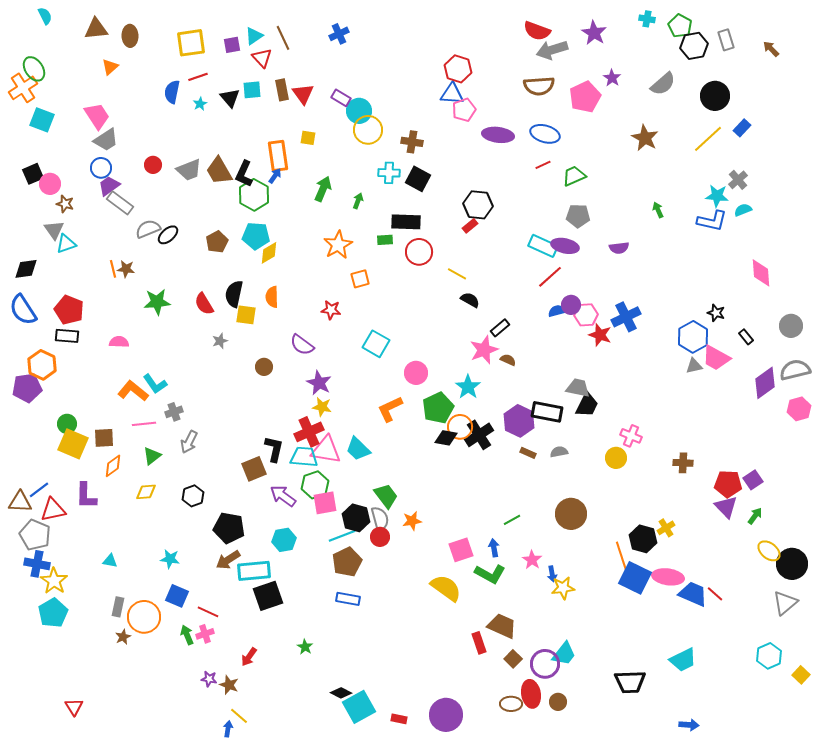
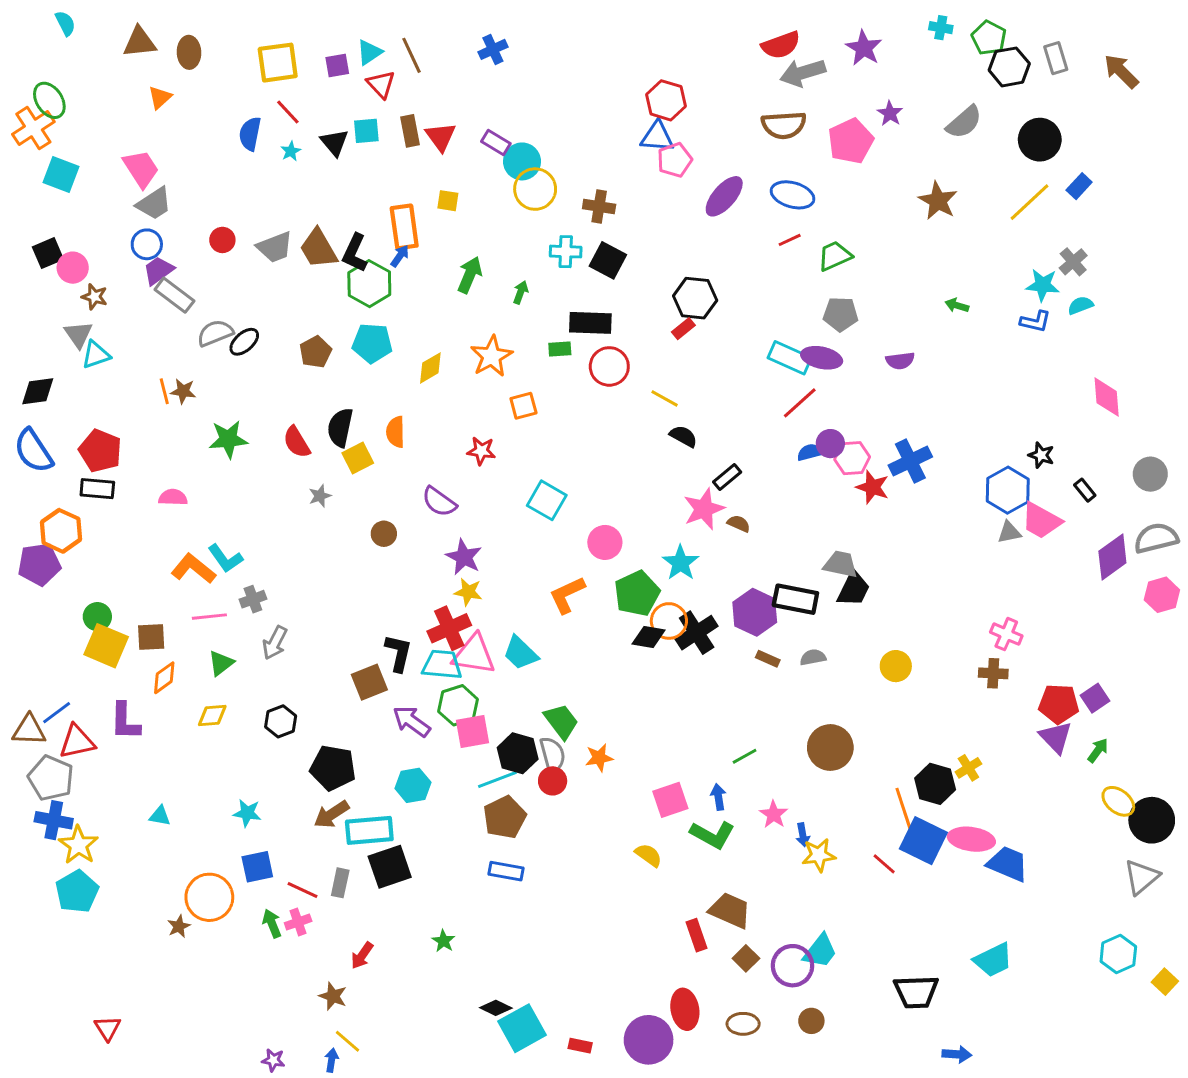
red semicircle: (537, 31) -> (781, 45), turned -40
brown arrow: (771, 49) -> (1121, 71), size x1.5
red line: (198, 77) -> (288, 112), turned 66
purple ellipse: (498, 135) -> (724, 196), turned -56
green arrow: (658, 210) -> (957, 305), turned -49
blue L-shape: (712, 221) -> (1035, 321), size x0.7
yellow diamond: (269, 253) -> (430, 368), moved
yellow square: (246, 315) -> (358, 458), turned -35
pink cross: (631, 436) -> (1006, 634), moved
yellow semicircle: (446, 588) -> (649, 855), size x0.6
red line: (715, 594) -> (884, 864), moved
blue square: (177, 596) -> (257, 867), turned -35
gray rectangle: (118, 607) -> (340, 883), moved
purple star: (209, 679) -> (273, 1060), moved
red ellipse: (531, 694) -> (685, 1009), moved
blue arrow: (689, 725) -> (957, 1054), moved

